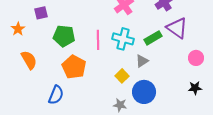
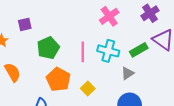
green pentagon: (64, 36) -> (48, 48), turned -30
yellow square: (122, 76) -> (88, 89), moved

